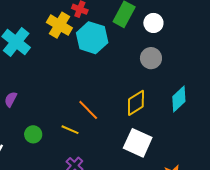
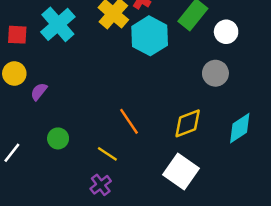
yellow line: (70, 130) -> (107, 154), moved

